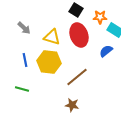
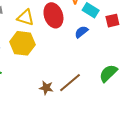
brown line: (77, 77) -> (70, 83), moved

